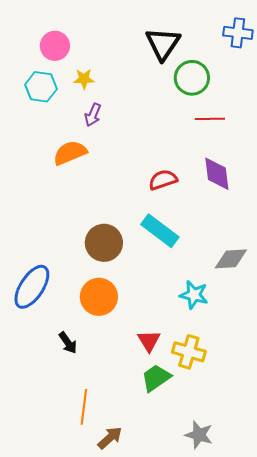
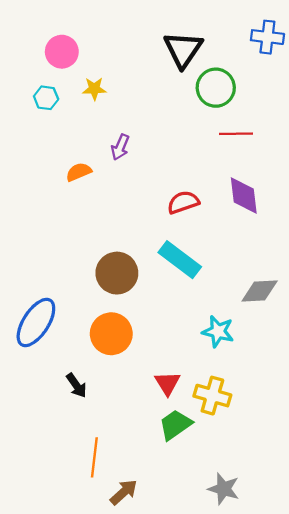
cyan hexagon: (41, 87) -> (46, 98), size x0.7
purple arrow: (93, 115) -> (120, 147), moved
orange semicircle: (70, 153) -> (79, 172), size x0.7

